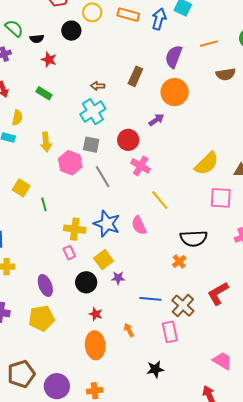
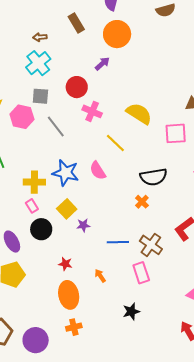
brown rectangle: (135, 76) -> (76, 23), turned -48
yellow semicircle: (207, 163) -> (139, 114), moved, turned -96
black circle: (86, 282) -> (41, 229), moved
orange cross: (95, 391) -> (74, 327), moved

